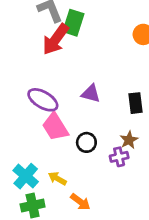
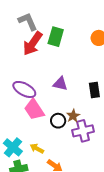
green rectangle: (73, 23) -> (56, 37), moved
brown star: (129, 140) -> (73, 116), moved
purple cross: (119, 157) -> (83, 131), size x1.5

